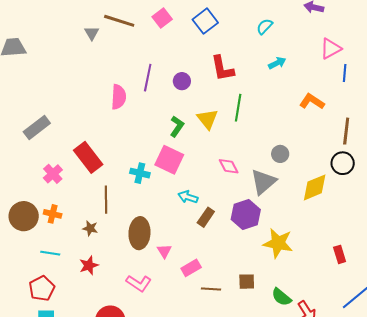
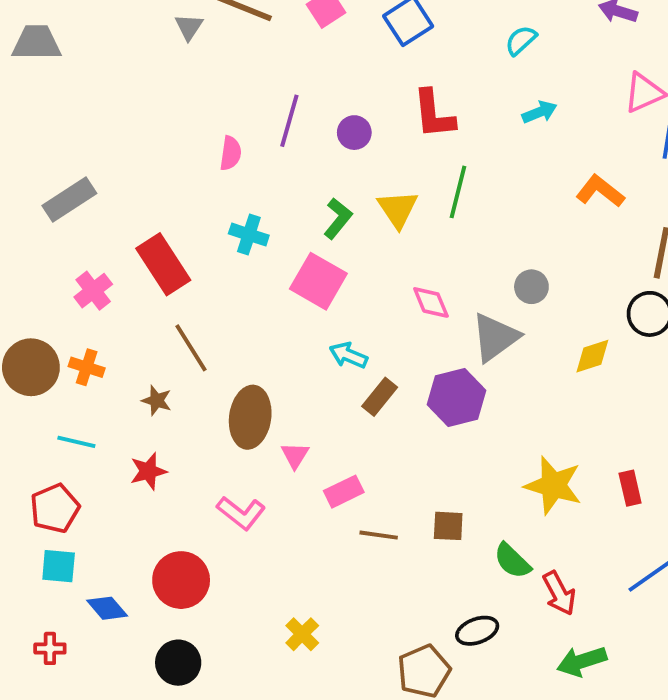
pink semicircle: (119, 97) -> (231, 153), size x0.7
cyan cross: (140, 173) -> (249, 235), moved
yellow diamond: (315, 187) -> (592, 356), size x0.7
brown line: (106, 200) -> (191, 348), turned -36
yellow star: (278, 243) -> (553, 485), moved

